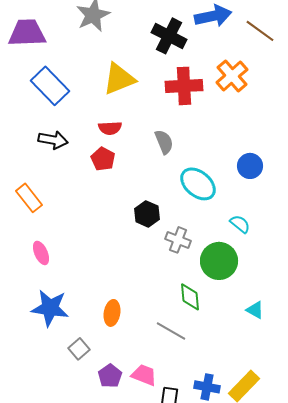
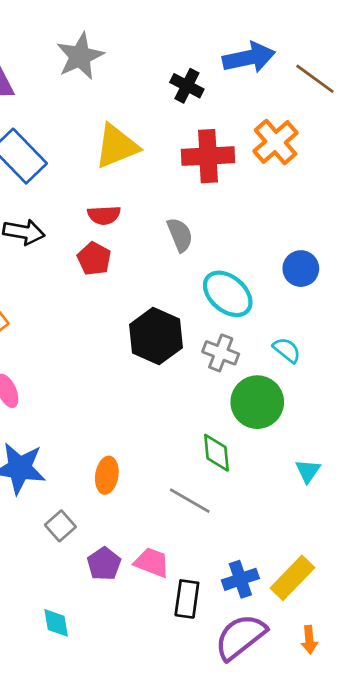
black cross: (169, 36) -> (187, 86), size x0.7
black hexagon: (147, 214) -> (156, 336), size x1.5
gray cross: (178, 240) -> (221, 353), moved
cyan triangle: (255, 310) -> (308, 471), turned 36
blue cross: (207, 387) -> (240, 579), turned -30

